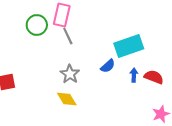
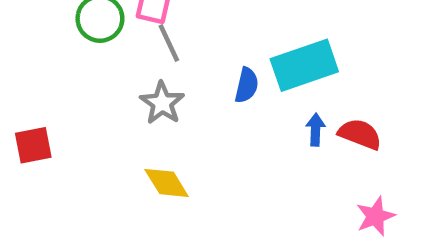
blue semicircle: (108, 66) -> (247, 85), moved, turned -35
gray star: (70, 74) -> (162, 103), moved

